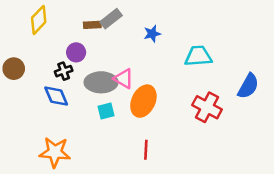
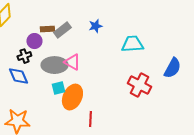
gray rectangle: (111, 19) -> (62, 30), moved
brown rectangle: (92, 25) -> (47, 29), moved
orange ellipse: (143, 101) -> (72, 97), moved

